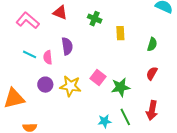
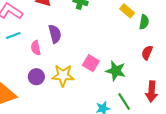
yellow rectangle: (120, 33) -> (127, 11), moved, turned -40
cyan line: (30, 54) -> (13, 36), moved, turned -40
green star: (121, 87) -> (116, 71), turned 30

